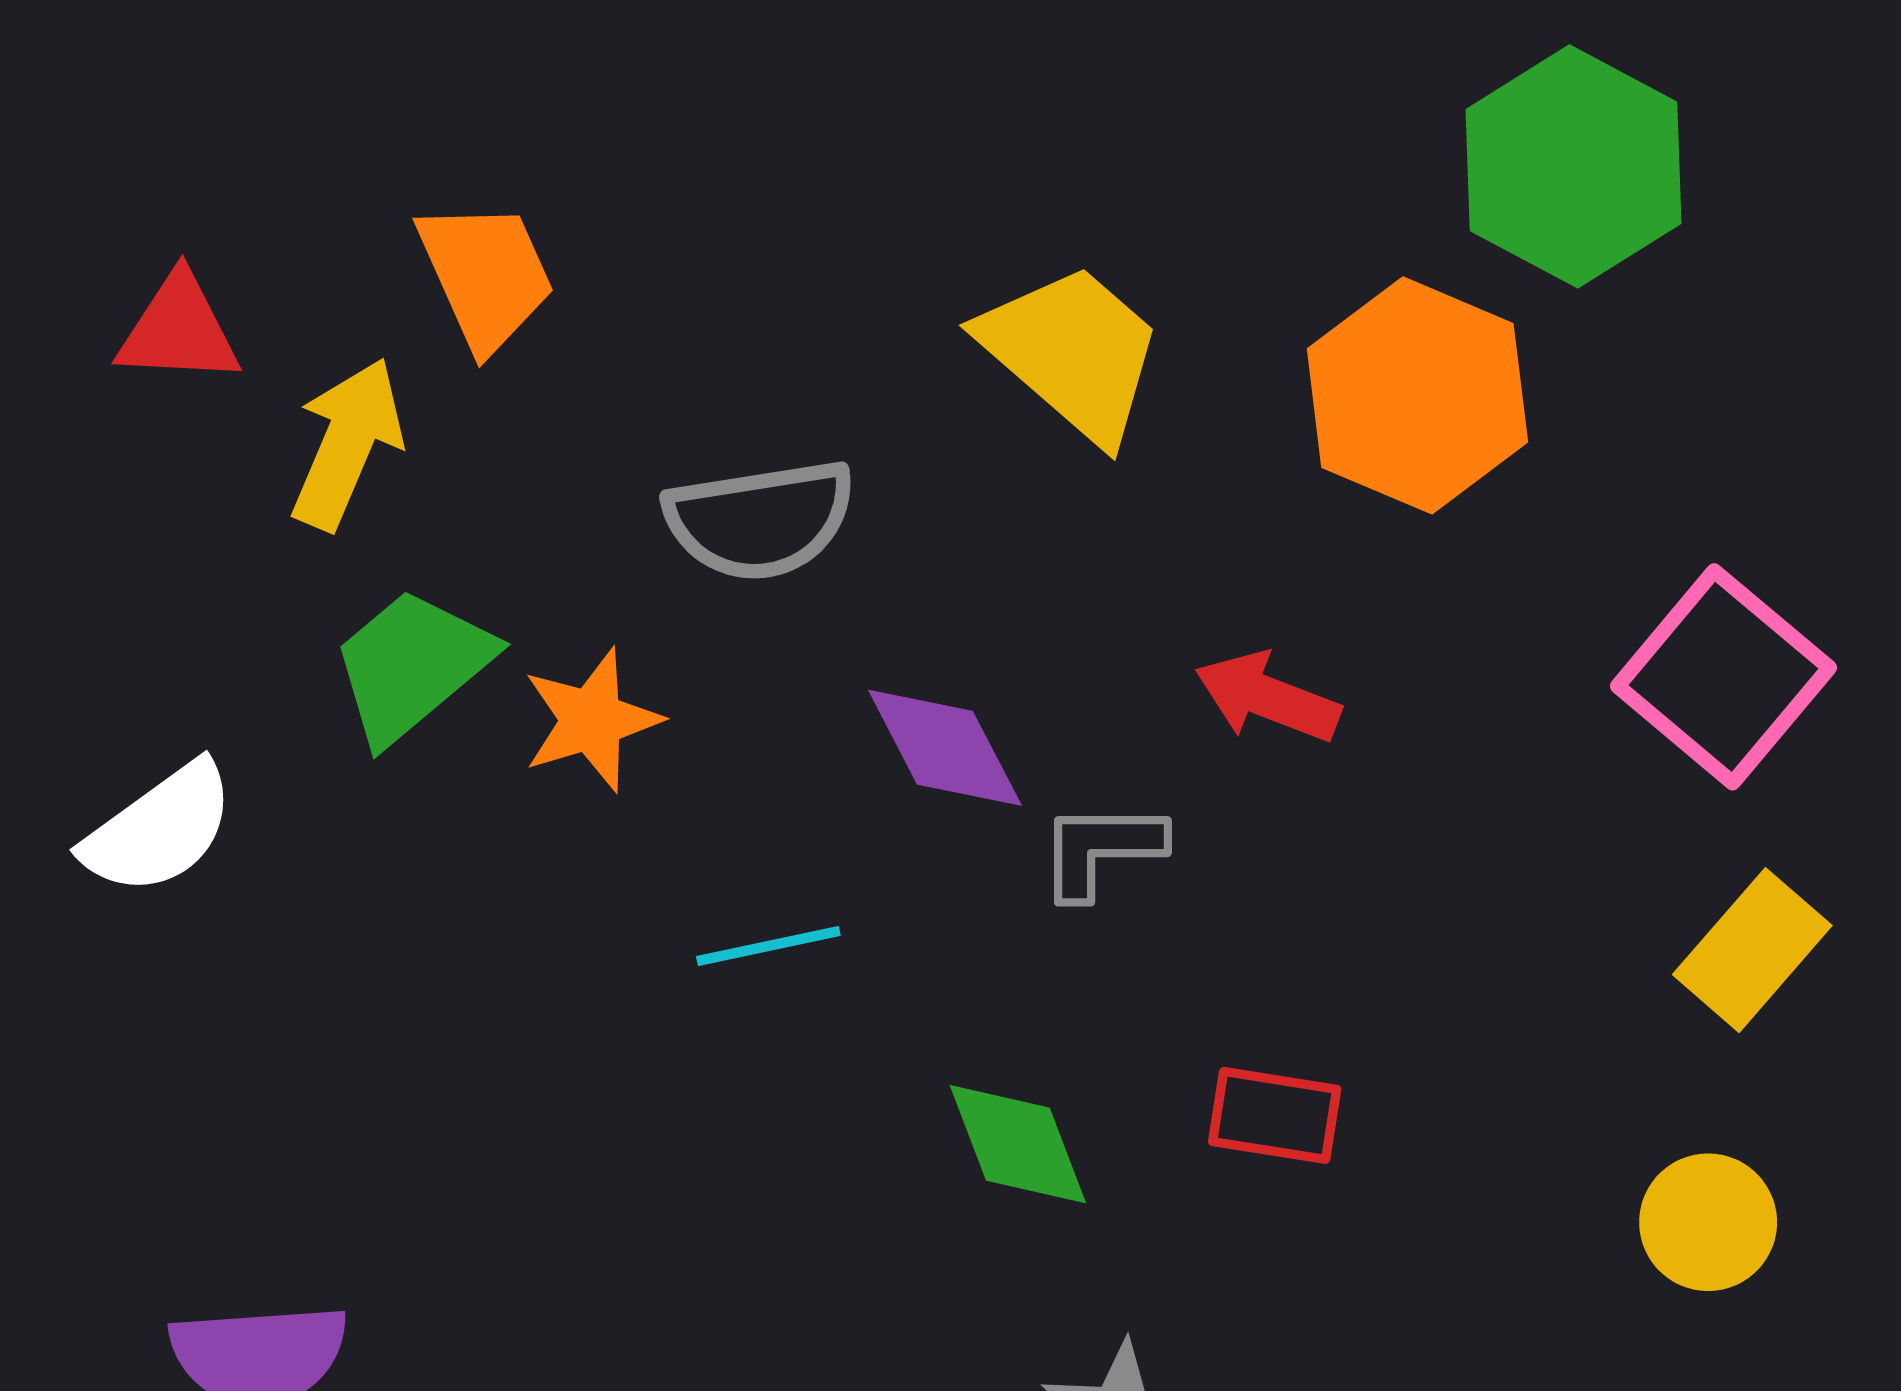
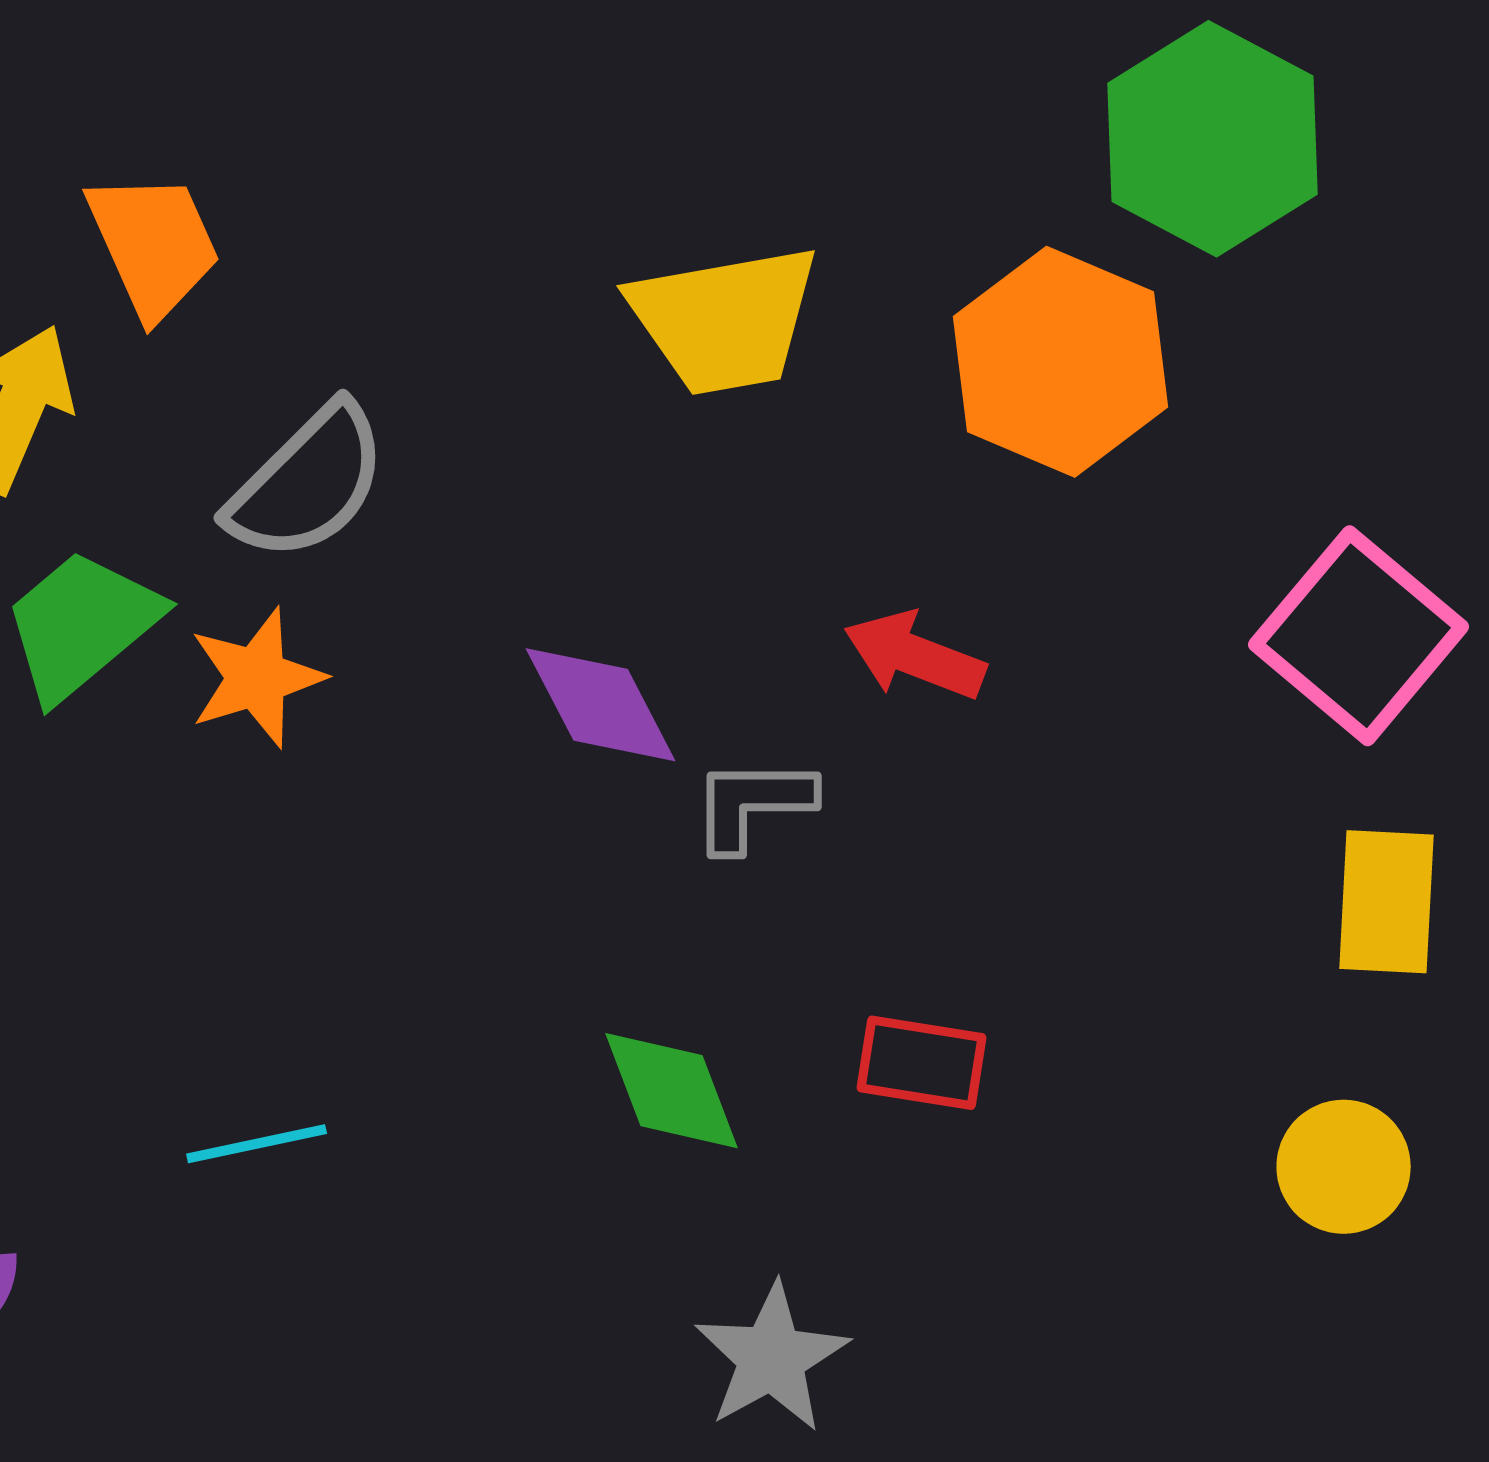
yellow trapezoid: (1072, 352) -> (725, 320), turned 129
gray semicircle: (760, 520) -> (308, 483), moved, turned -36
cyan line: (768, 946) -> (257, 1144), moved
yellow rectangle: (1752, 950) -> (1387, 902), turned -38

